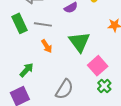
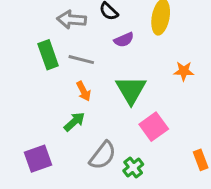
green arrow: (27, 70) -> (74, 122), moved
green cross: (104, 86) -> (133, 167), moved

